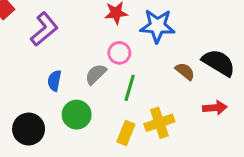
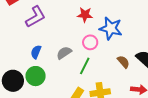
pink circle: (119, 53) -> (90, 42), moved
green circle: (77, 115) -> (36, 76), moved

